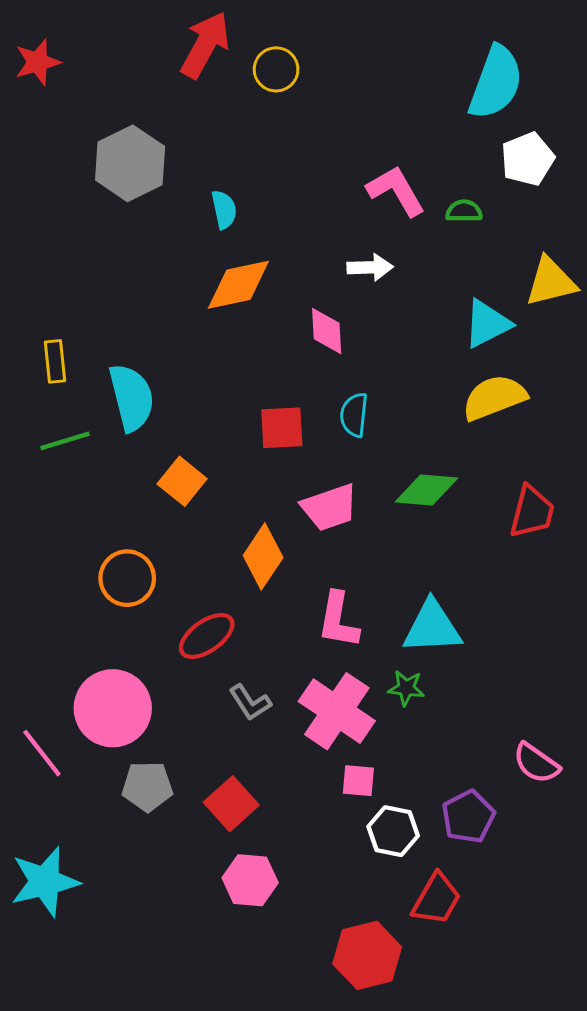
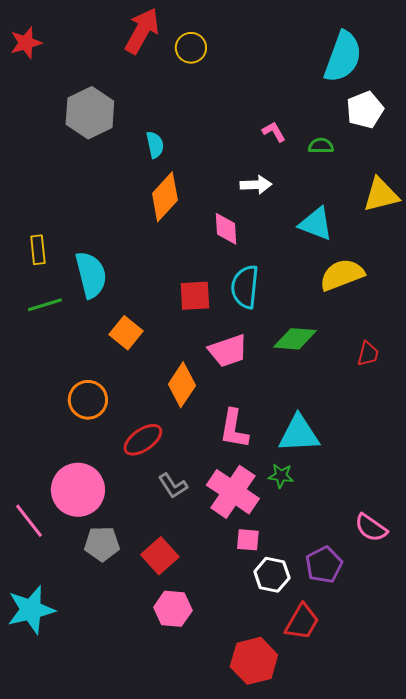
pink L-shape: (396, 191) -> (274, 132), size x0.6
orange diamond: (238, 285) -> (165, 197), turned -36
cyan triangle: (487, 324) -> (316, 224), moved, turned 48
cyan semicircle: (354, 415) -> (245, 287), size x1.4
red trapezoid: (532, 512) -> (368, 354), size x0.7

